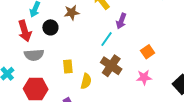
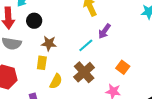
brown star: (72, 13) -> (49, 43), moved
orange square: (148, 52) -> (123, 67), turned -32

